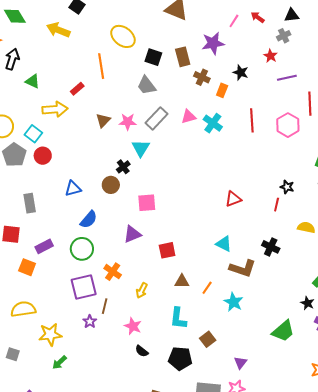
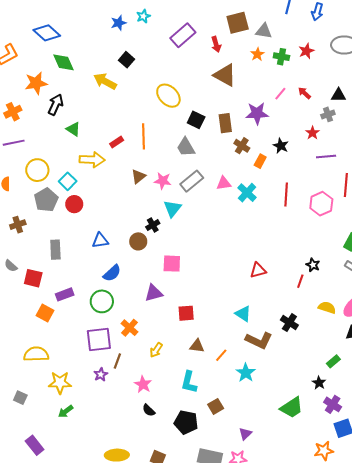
orange line: (101, 66) -> (143, 136), moved

